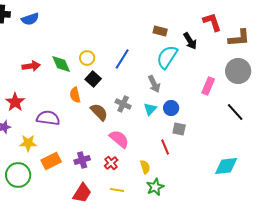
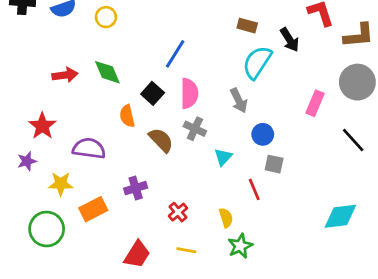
yellow circle: (87, 58) -> (106, 17), moved
blue line: (122, 59) -> (175, 54), moved
cyan triangle: (150, 109) -> (223, 157), moved
pink semicircle: (119, 139) -> (189, 93), moved, turned 50
purple cross: (82, 160) -> (136, 188), moved

